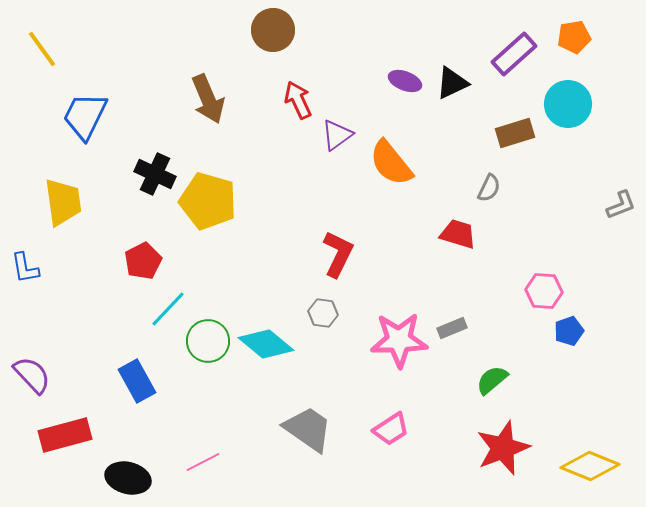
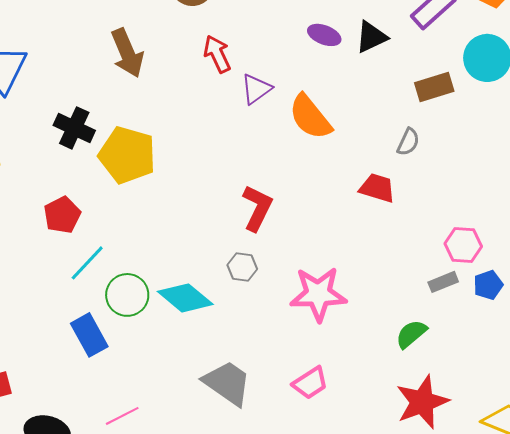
gray rectangle: (452, 328) -> (443, 282), moved
blue rectangle: (137, 381) -> (89, 335), moved

